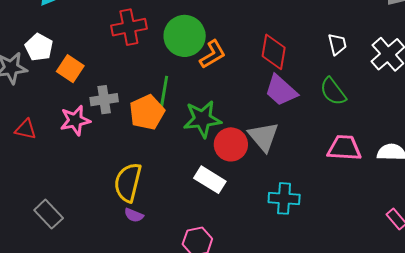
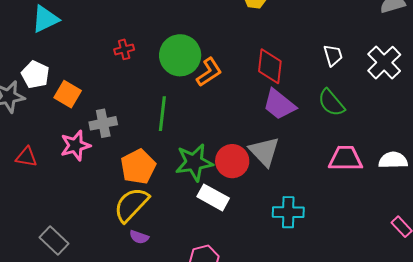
red cross: (129, 27) -> (124, 49), size x0.6
orange pentagon: (147, 112) -> (138, 167), moved
green star: (202, 119) -> (194, 162), moved
yellow semicircle: (128, 182) -> (131, 205), turned 33

